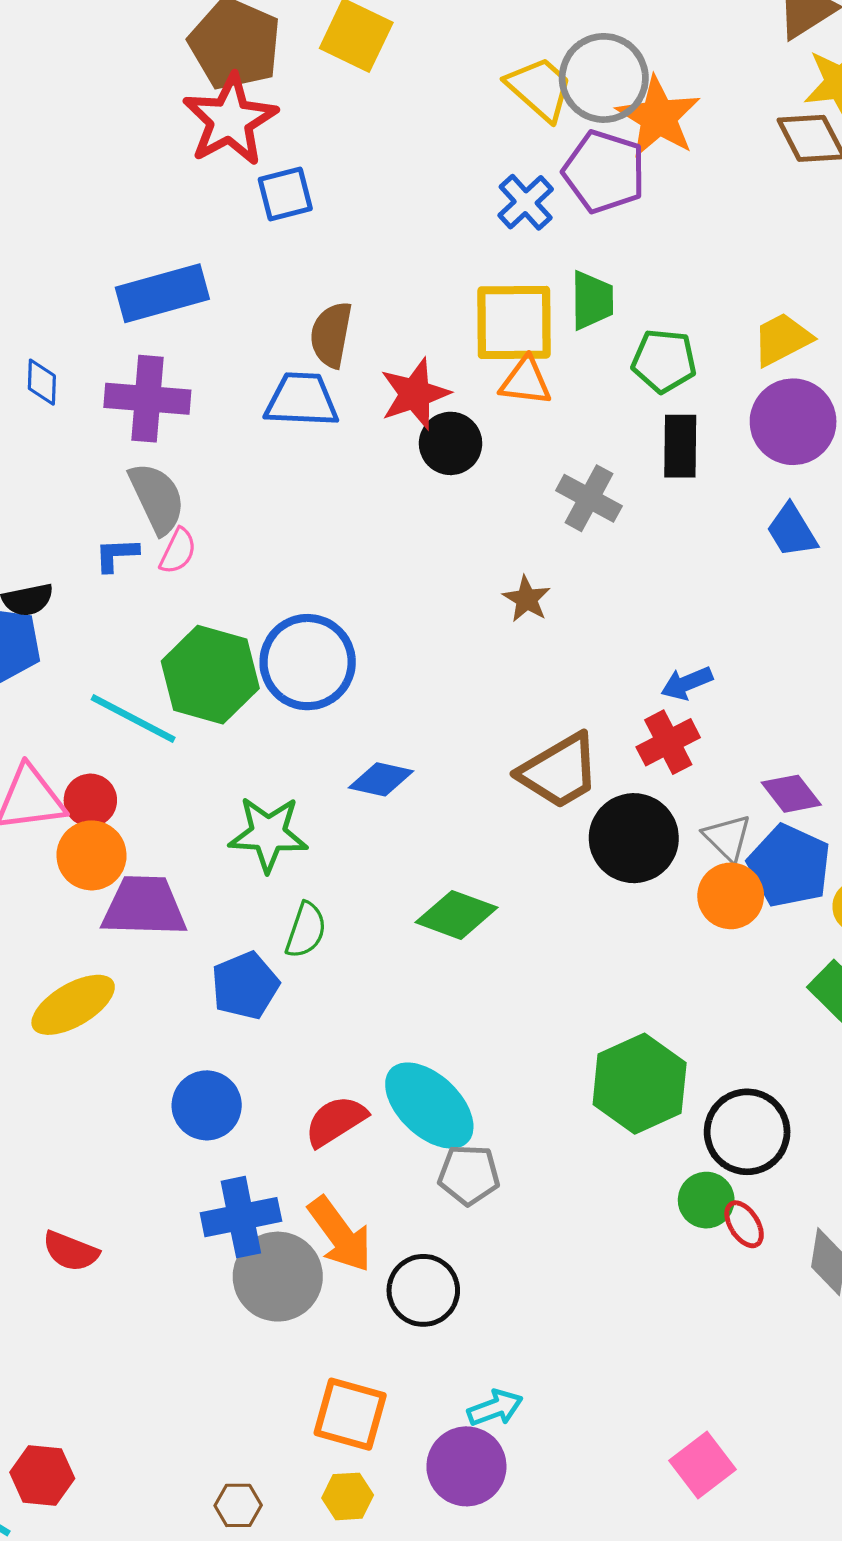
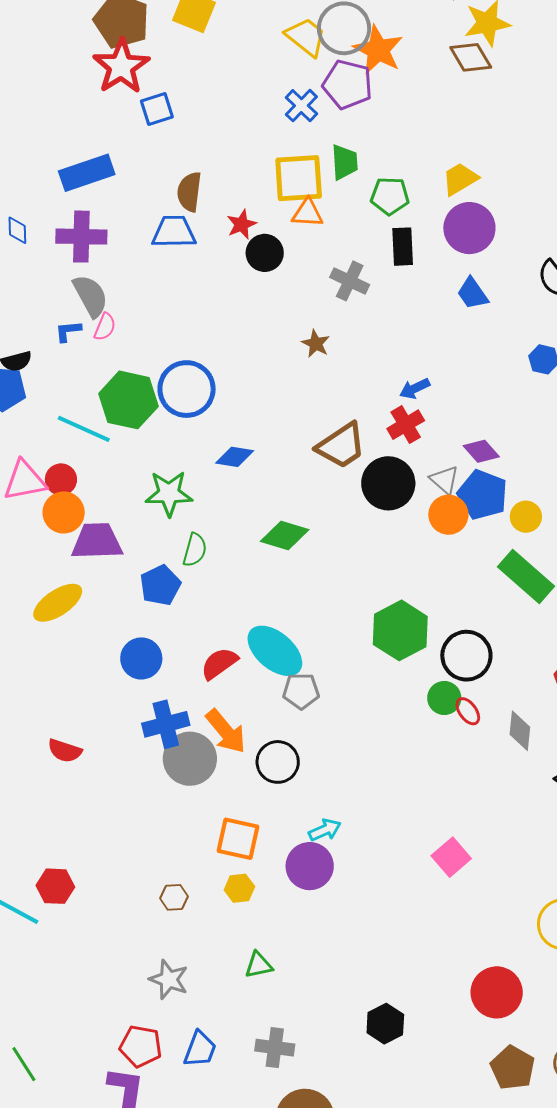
red star: (415, 394) -> (242, 224), size x0.7

